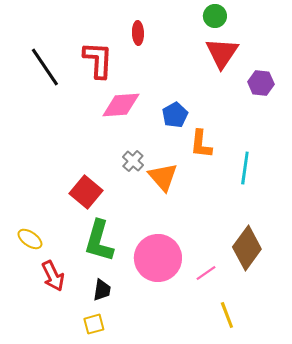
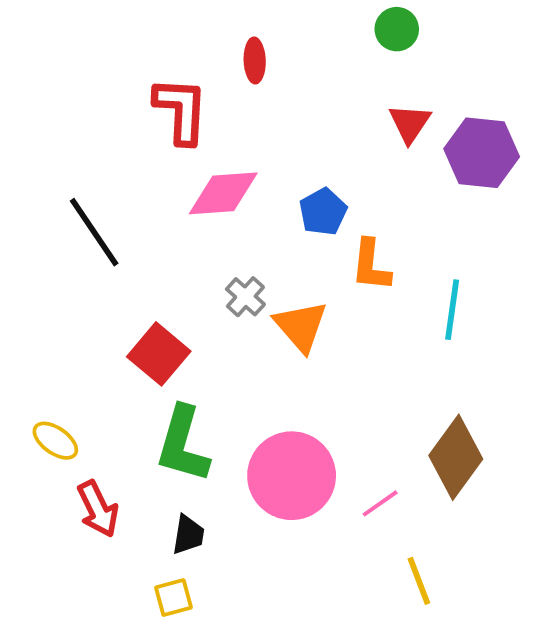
red triangle: (222, 53) -> (410, 123), moved, size x0.7
black line: (45, 67) -> (94, 232), moved
purple hexagon: (261, 83) -> (482, 153), size x1.5

